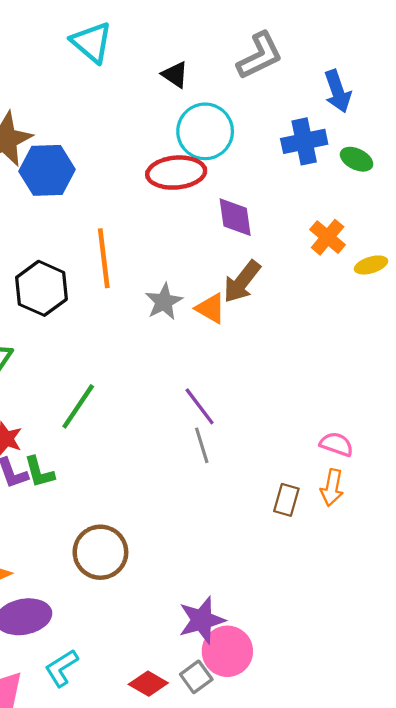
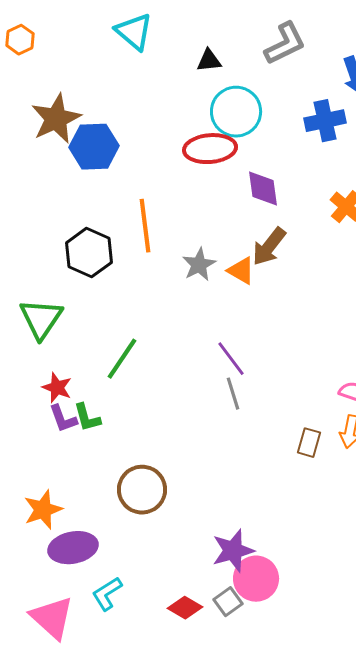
black triangle: (175, 75) -> (209, 61), turned -40

